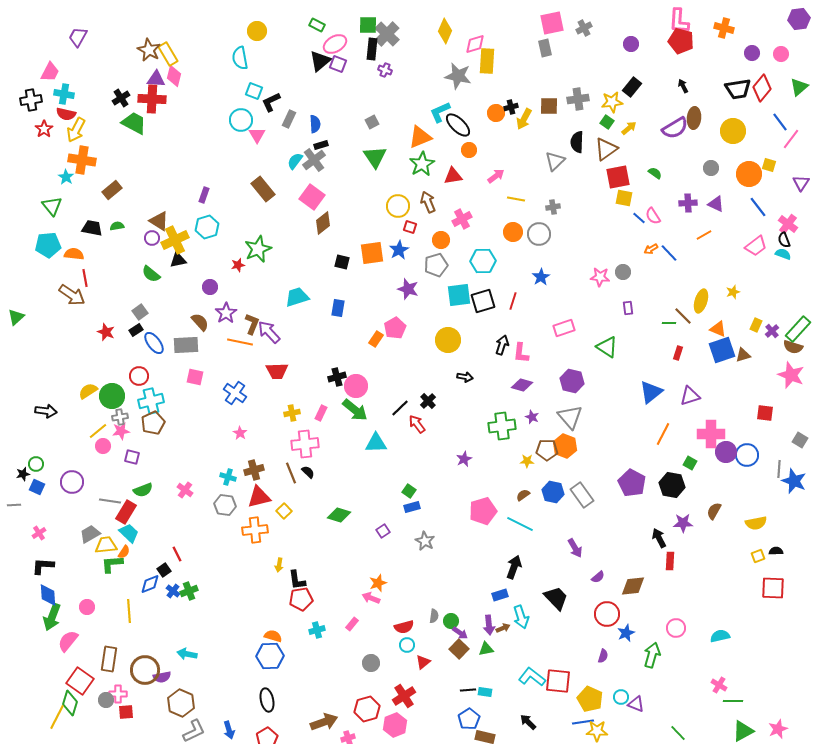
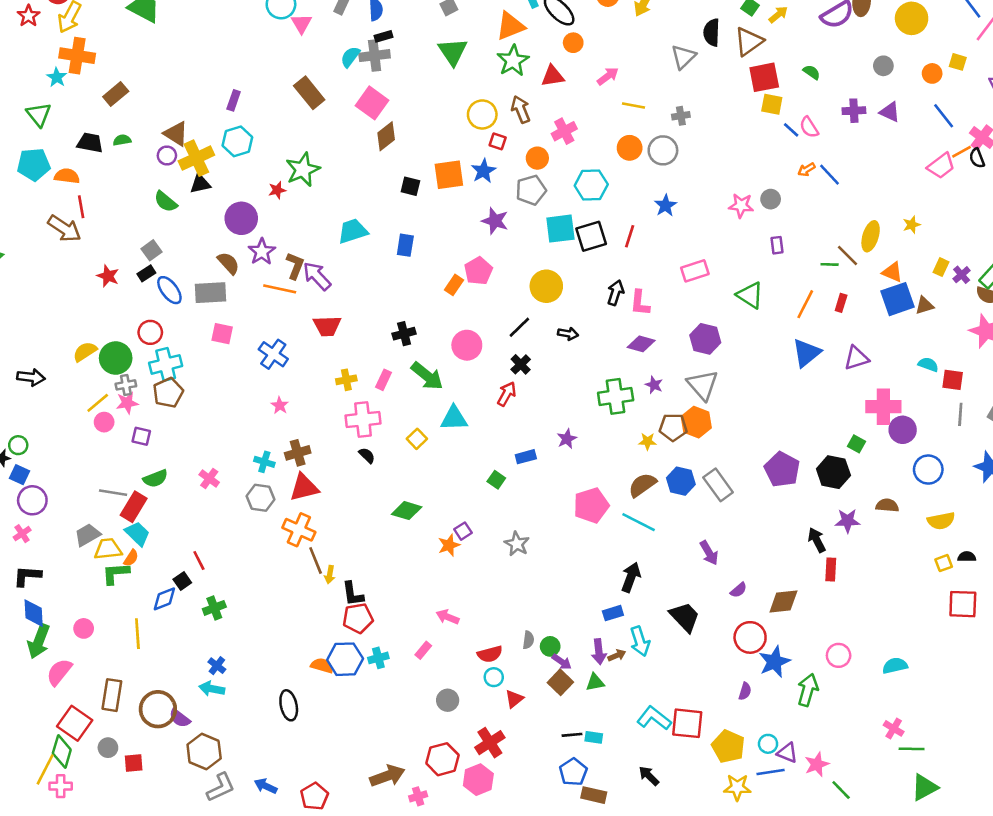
gray cross: (314, 160) -> (375, 56), turned 30
orange circle: (749, 174) -> (932, 73), size x0.6
orange line: (704, 235) -> (962, 152), moved
cyan semicircle: (783, 254) -> (928, 364), moved
purple circle: (210, 287) -> (241, 218), size x1.6
pink circle: (356, 386) -> (467, 345), moved
black line: (400, 408) -> (519, 327), moved
red arrow: (417, 424) -> (507, 394), turned 66
orange line: (663, 434) -> (805, 304), moved
blue circle: (747, 455) -> (928, 470), moved
gray line: (779, 469) -> (960, 414), moved
brown line: (291, 473) -> (316, 561), moved
purple circle: (72, 482) -> (32, 500), moved
brown semicircle: (523, 495) -> (642, 485), size x1.6
blue rectangle: (412, 507) -> (526, 457), moved
yellow square: (284, 511) -> (417, 439), moved
brown semicircle: (714, 511) -> (887, 505), turned 66
orange cross: (255, 530) -> (299, 530), turned 30
orange star: (378, 583) -> (449, 545), moved
blue cross: (173, 591) -> (217, 666), moved
blue star: (626, 633) -> (774, 662), size x1.4
blue hexagon: (270, 656) -> (345, 659), moved
purple semicircle: (162, 677) -> (180, 718), turned 48
pink cross: (118, 694) -> (61, 786), moved
black ellipse: (267, 700) -> (289, 705), moved
blue line: (583, 722) -> (771, 772), moved
pink star: (778, 729) -> (817, 764), moved
blue arrow: (229, 730) -> (266, 786), turned 132

